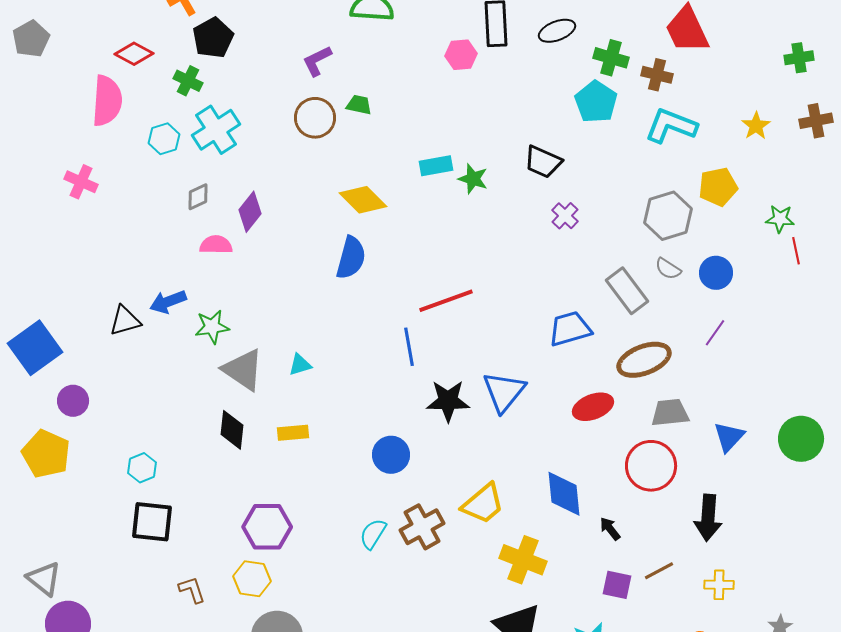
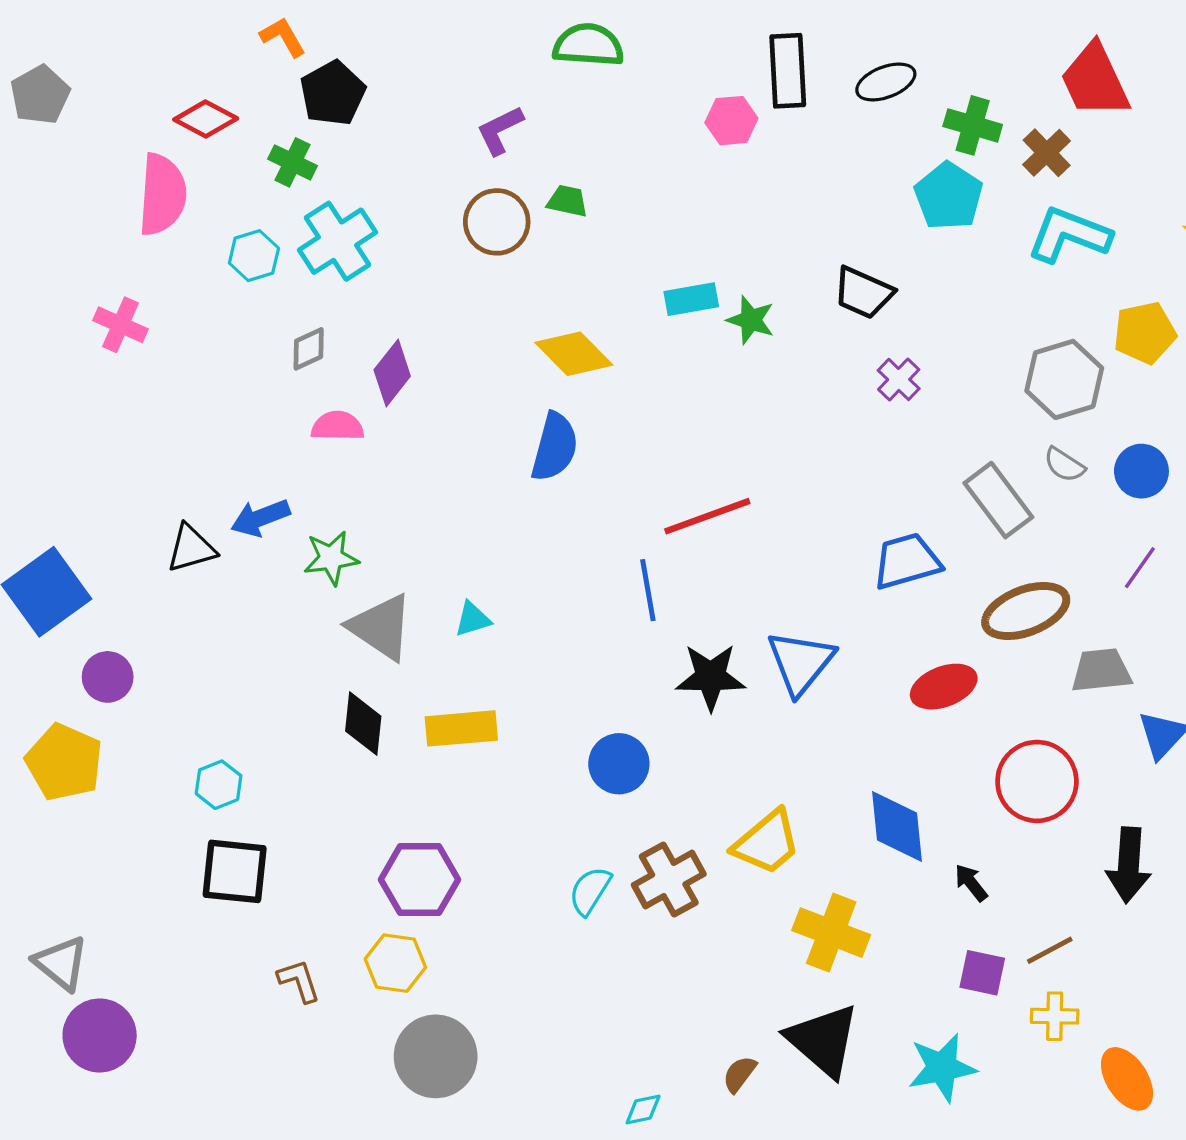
brown cross: (657, 75) -> (1047, 153), turned 32
gray trapezoid: (670, 413) -> (1101, 670), moved
yellow rectangle: (293, 433) -> (461, 728), size x1.4
yellow cross: (719, 585) -> (1055, 1016), moved

